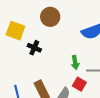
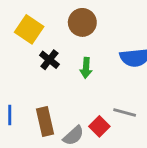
green arrow: (75, 62) -> (86, 68), moved

